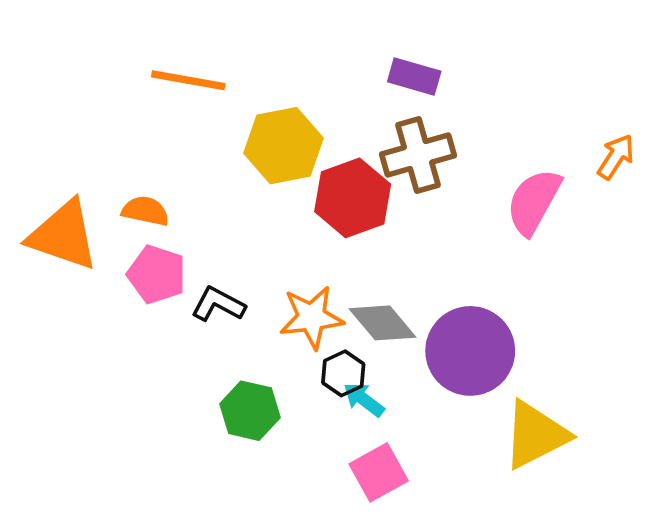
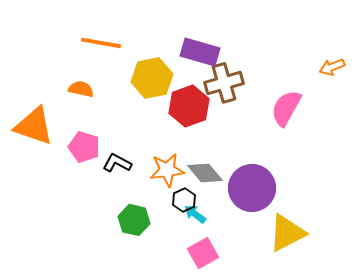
purple rectangle: (414, 77) -> (200, 52), moved, size x1.4
orange arrow: (616, 157) -> (332, 67), moved, turned -145
orange semicircle: (145, 211) -> (81, 89), moved

